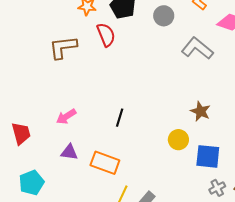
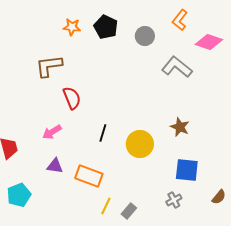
red semicircle: (106, 35) -> (72, 98), moved
yellow circle: (178, 140) -> (140, 144), moved, size x1.4
gray cross: (217, 188) -> (174, 200), moved

